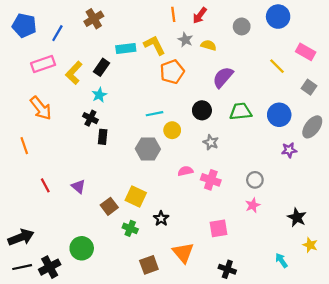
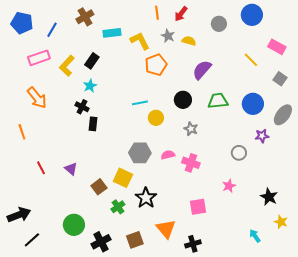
cyan rectangle: (126, 49) -> (112, 33), moved
gray hexagon: (148, 149) -> (140, 153), moved
gray circle: (255, 180) -> (239, 153), moved
black star: (161, 218) -> (146, 198), size x1.5
green cross: (130, 228) -> (118, 207), turned 32
black line: (22, 267) -> (32, 240), moved, turned -30
black cross: (50, 267) -> (101, 242), moved
black cross: (227, 269) -> (193, 244), moved, turned -35

